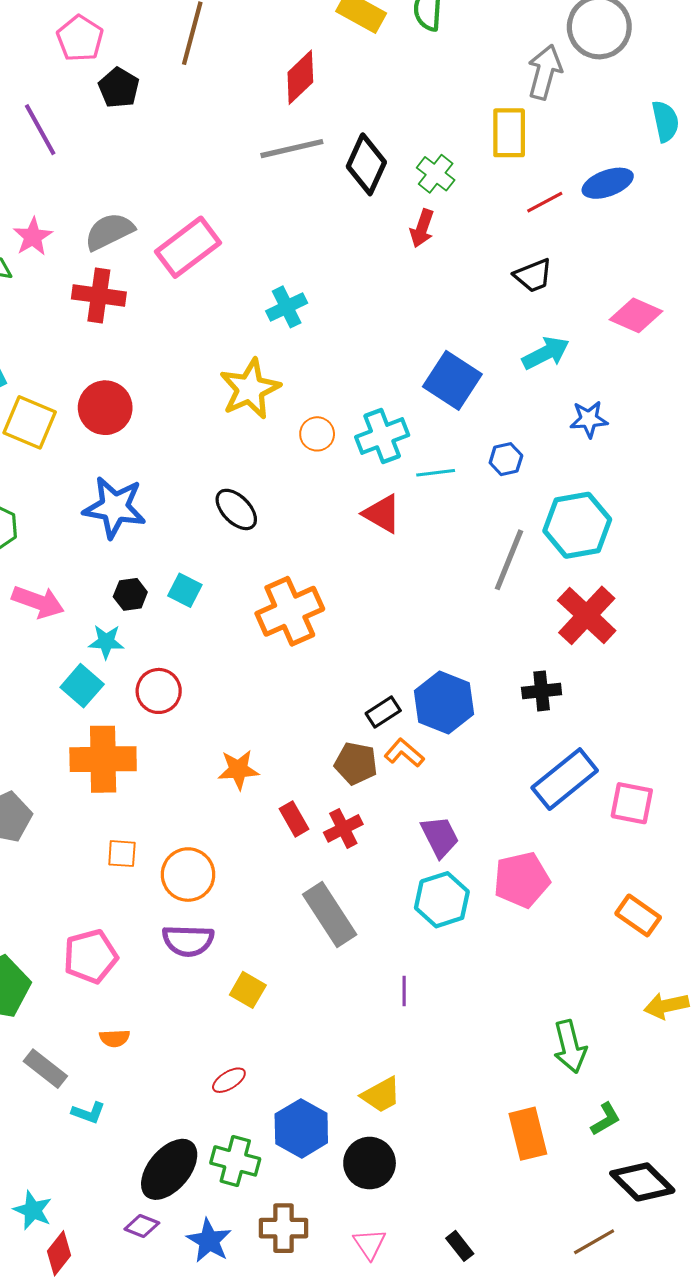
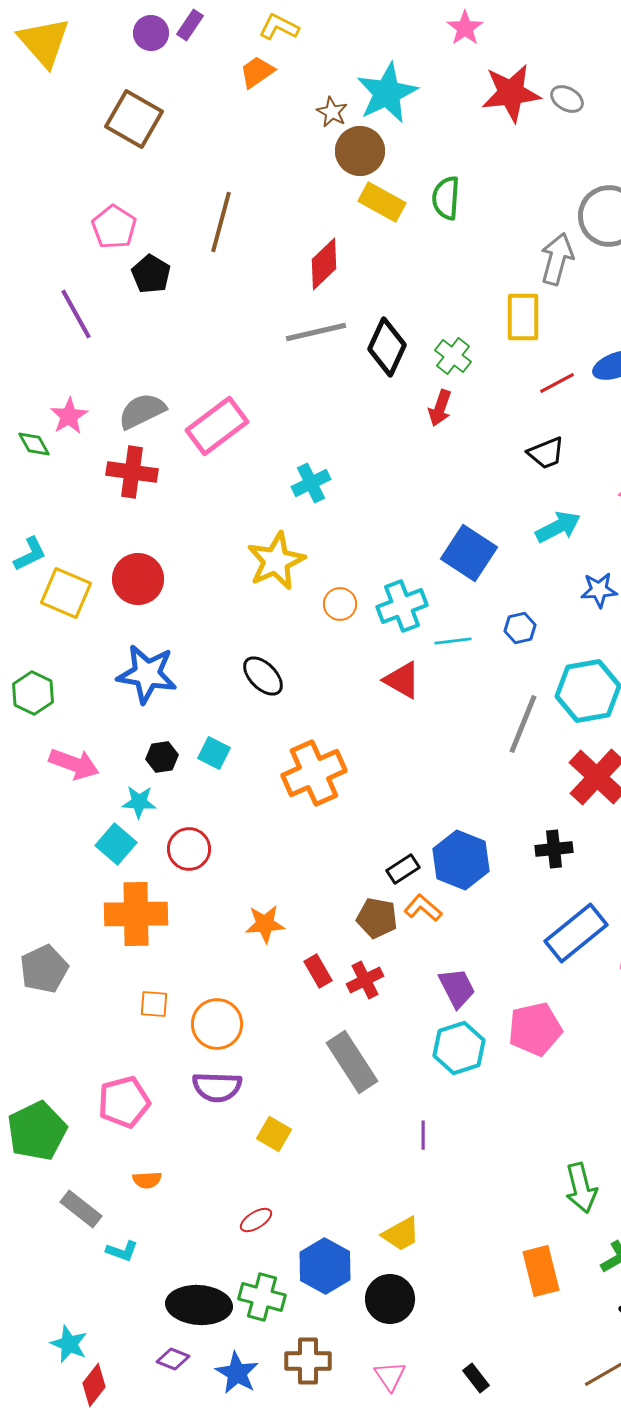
black ellipse: (169, 1169) -> (199, 1305), turned 54

